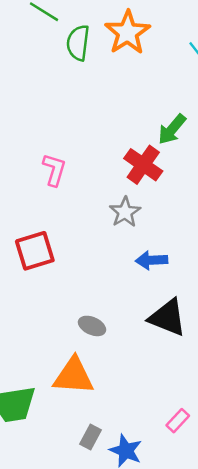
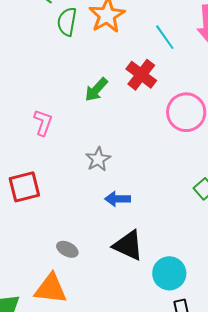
green arrow: (172, 129) -> (96, 90), moved
red cross: (143, 165) -> (141, 75), moved

